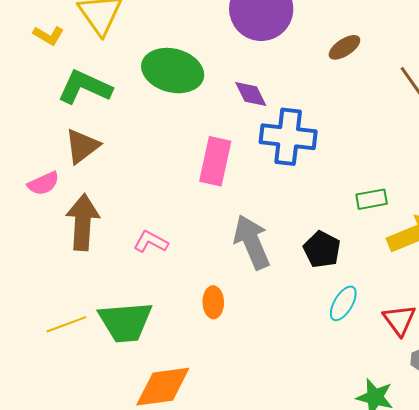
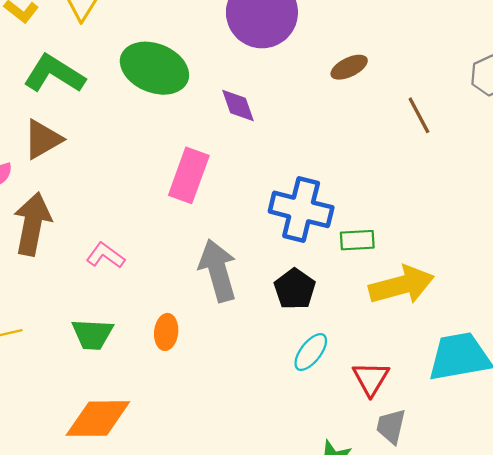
blue cross: (288, 137) -> (301, 209), moved
green trapezoid: (125, 322) -> (92, 334), moved, size x0.7

